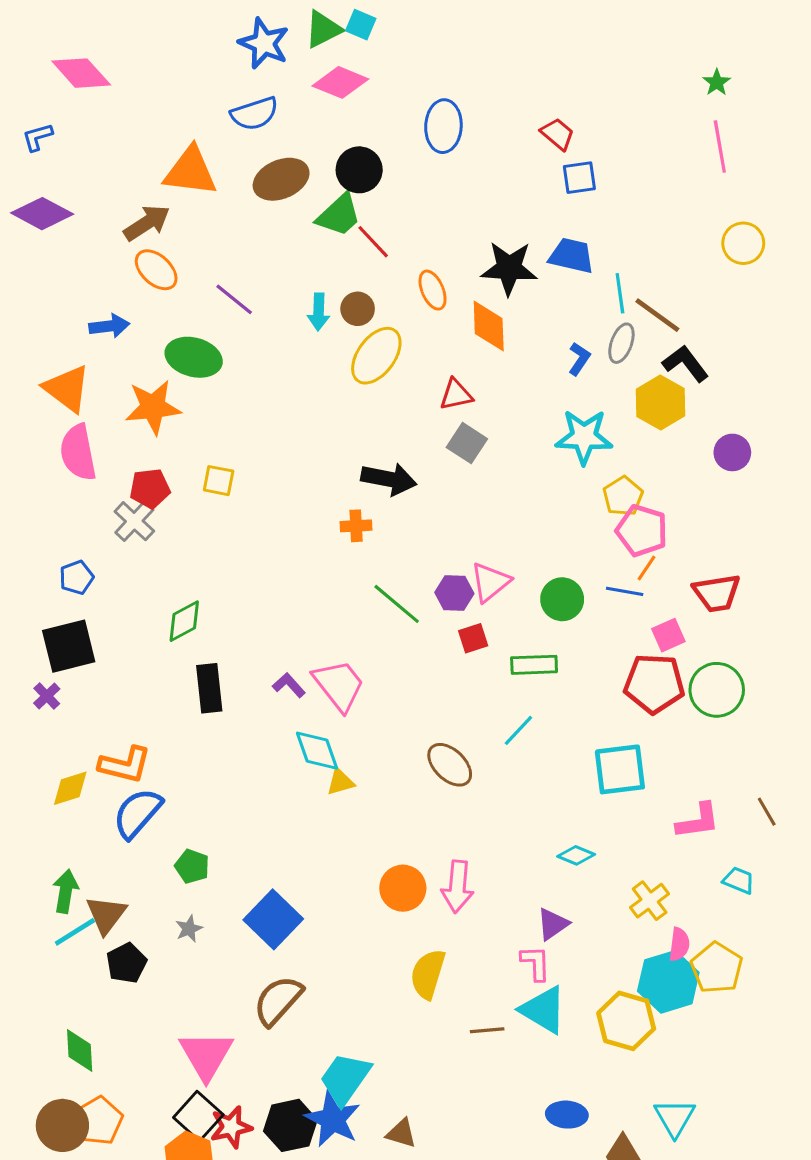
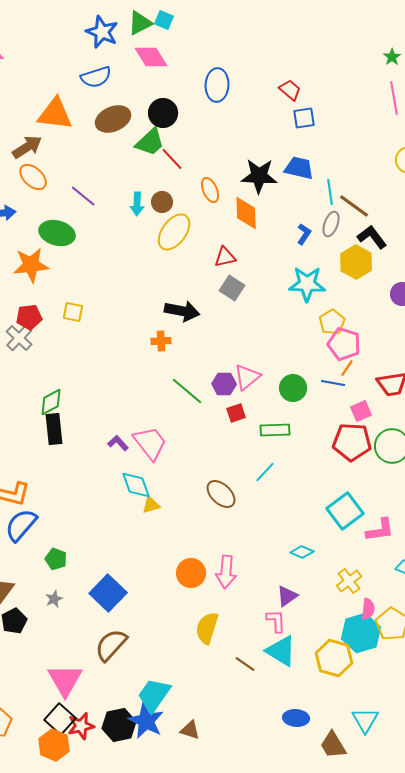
pink diamond: (340, 82) -> (151, 57), turned 36
black rectangle: (209, 688) -> (54, 429), moved
cyan square: (620, 769) -> (345, 511), moved, turned -30
brown line: (487, 1030) -> (245, 664), turned 40

